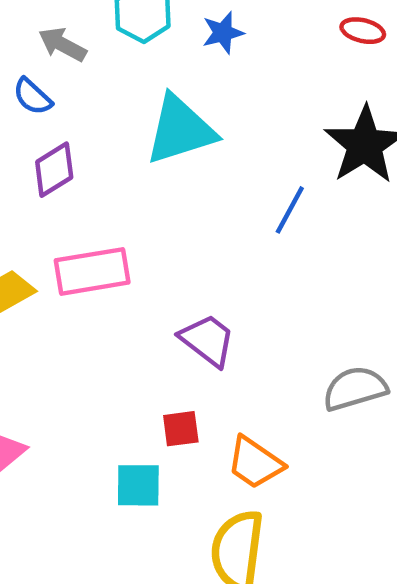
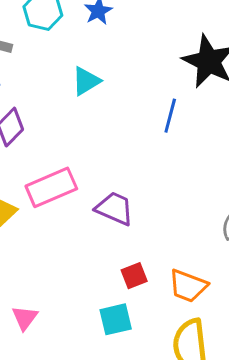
cyan triangle: (180, 130) -> (86, 81), size x0.6
purple trapezoid: (207, 340) -> (115, 209), moved

